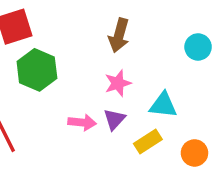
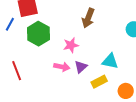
pink star: (118, 83) -> (71, 45), moved

